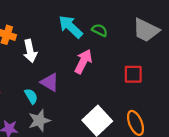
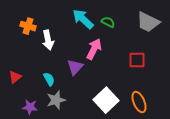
purple triangle: (50, 82) -> (75, 67), moved, turned 42

